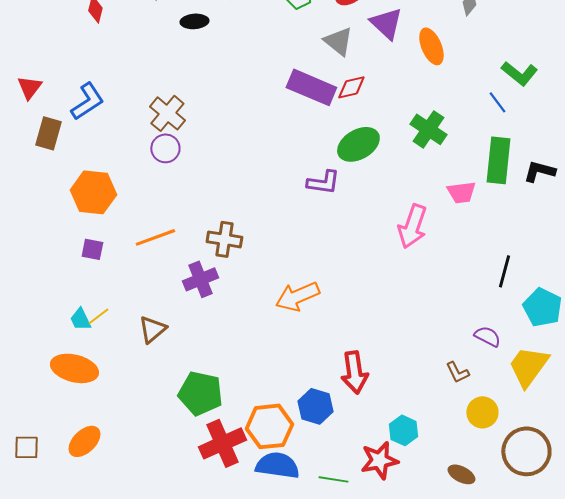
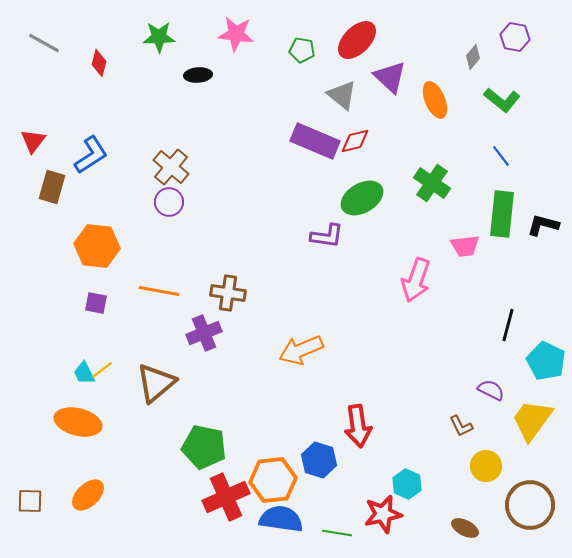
green L-shape: (519, 73) -> (502, 100), moved
orange line: (155, 237) -> (159, 291), turned 30
brown triangle: (152, 329) -> (156, 383), size x1.4

